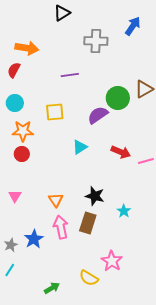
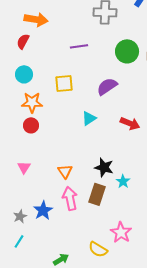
green circle: (118, 98) -> (127, 51), moved
cyan star: (124, 211) -> (123, 181), moved

